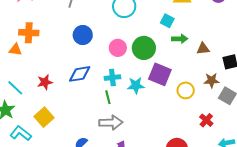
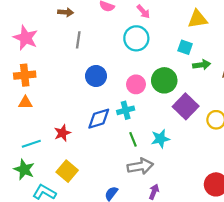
orange cross: (29, 33) -> (25, 75), moved
purple square: (160, 74) -> (186, 106), turned 30
cyan cross: (112, 78) -> (126, 110), moved
cyan star: (136, 85) -> (160, 139), moved
cyan line: (15, 88) -> (31, 144), turned -54

